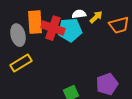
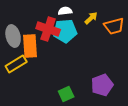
white semicircle: (79, 14) -> (65, 11), moved
orange rectangle: (35, 22) -> (30, 46), moved

